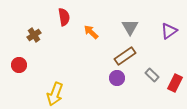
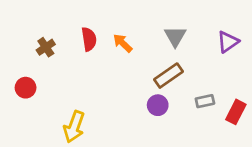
red semicircle: (64, 17) -> (89, 39), moved
gray rectangle: (152, 75) -> (205, 101), turned -56

